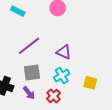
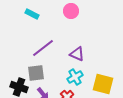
gray square: (32, 72) -> (36, 73), moved
yellow square: (90, 83) -> (103, 84), size x1.5

